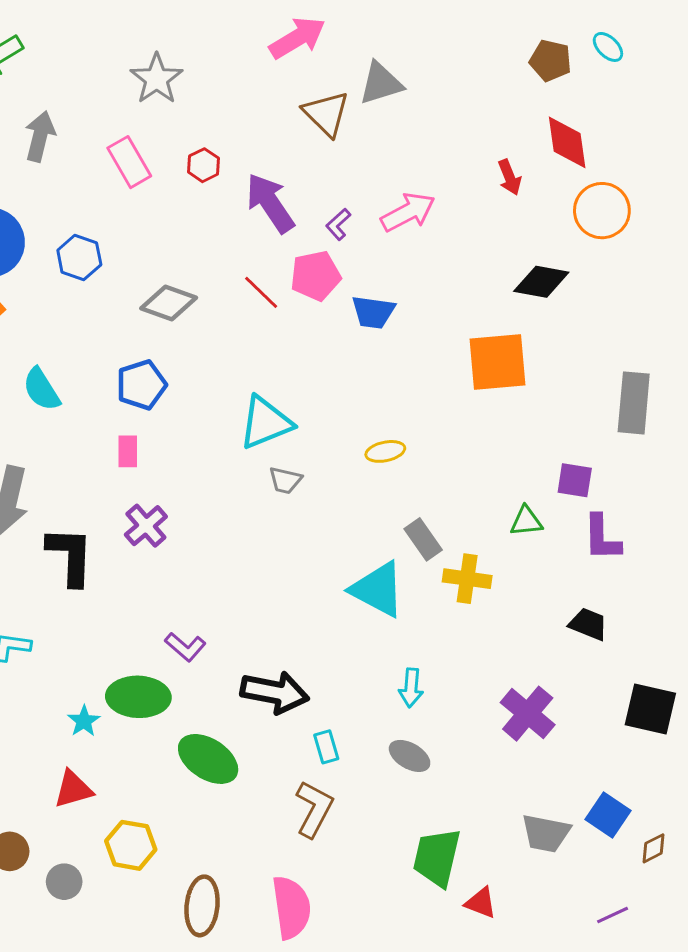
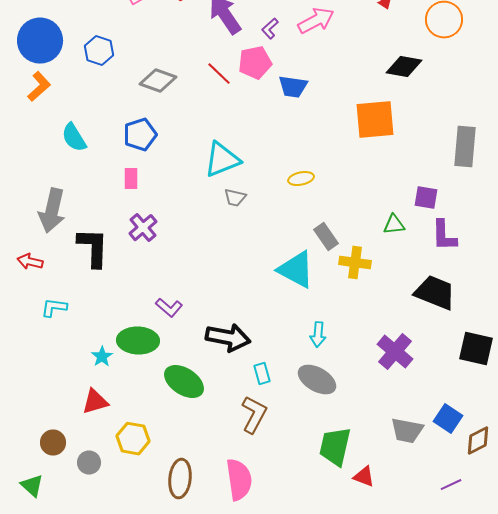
black trapezoid: (588, 624) -> (435, 293), size x1.6
gray ellipse: (410, 756) -> (317, 380), size x1.4
brown diamond: (653, 848) -> (478, 441), size x1.4

